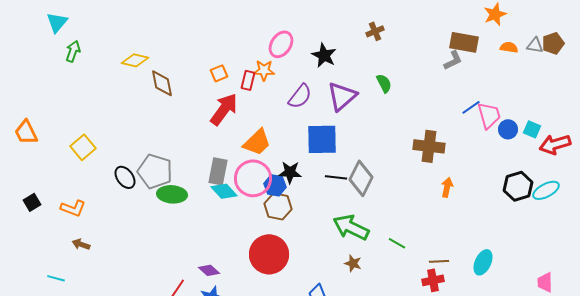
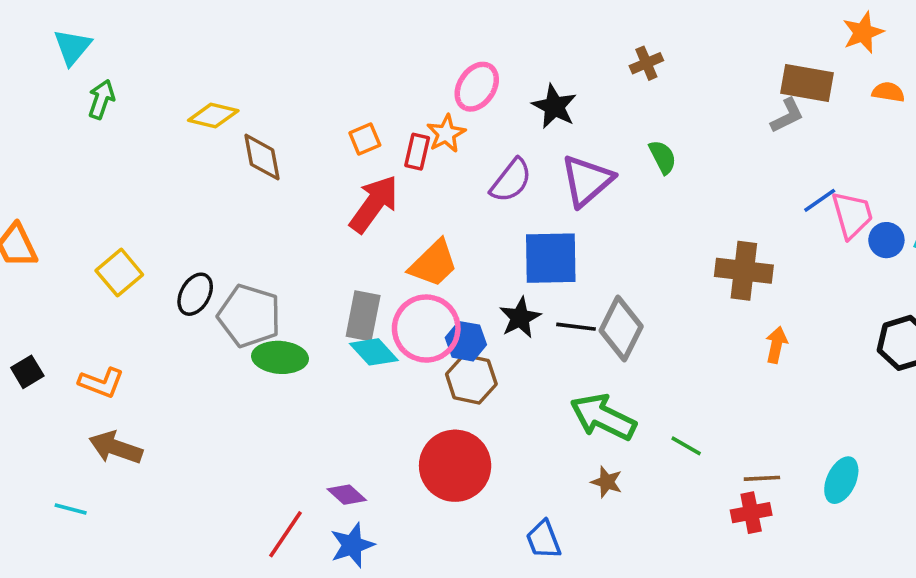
orange star: (264, 70) -> (446, 134), turned -30
black star: (290, 172) -> (520, 318), moved, turned -30
black ellipse: (125, 177) -> (195, 294), moved, turned 65
brown arrow: (81, 244) -> (116, 448), size x1.6

